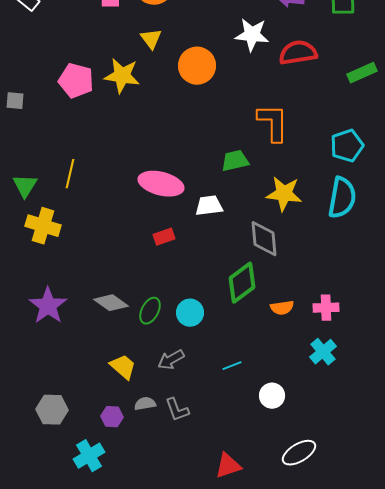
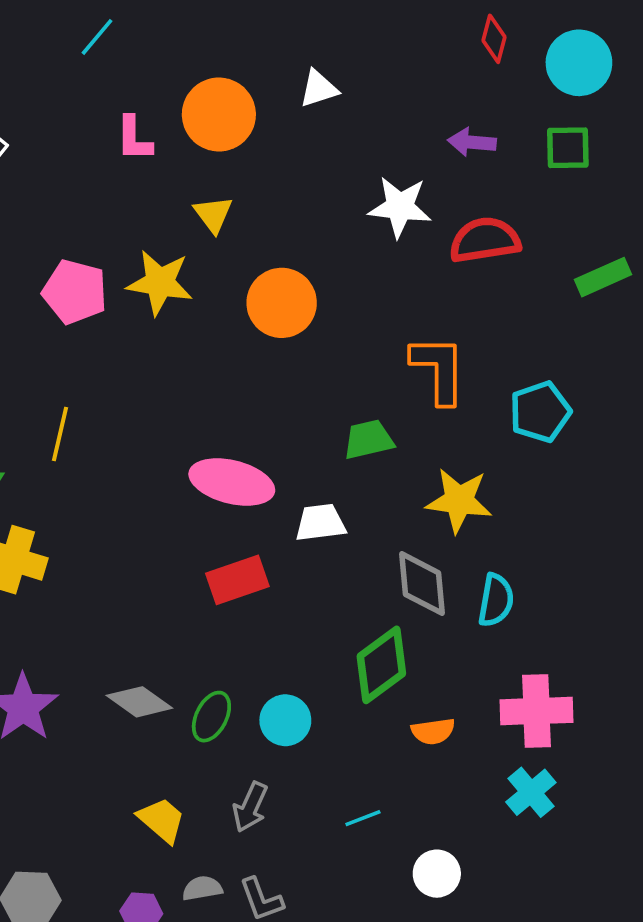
orange circle: (197, 66) -> (282, 303), moved
cyan pentagon: (347, 146) -> (540, 412), moved
yellow line: (70, 174) -> (60, 434), moved
cyan semicircle: (342, 198) -> (496, 600), moved, size x0.7
red rectangle: (164, 237) -> (237, 580), size x1.5
orange semicircle: (282, 308) -> (433, 731), moved
pink cross: (326, 308) -> (537, 711), size x1.5
gray arrow: (171, 360) -> (250, 807), turned -36

